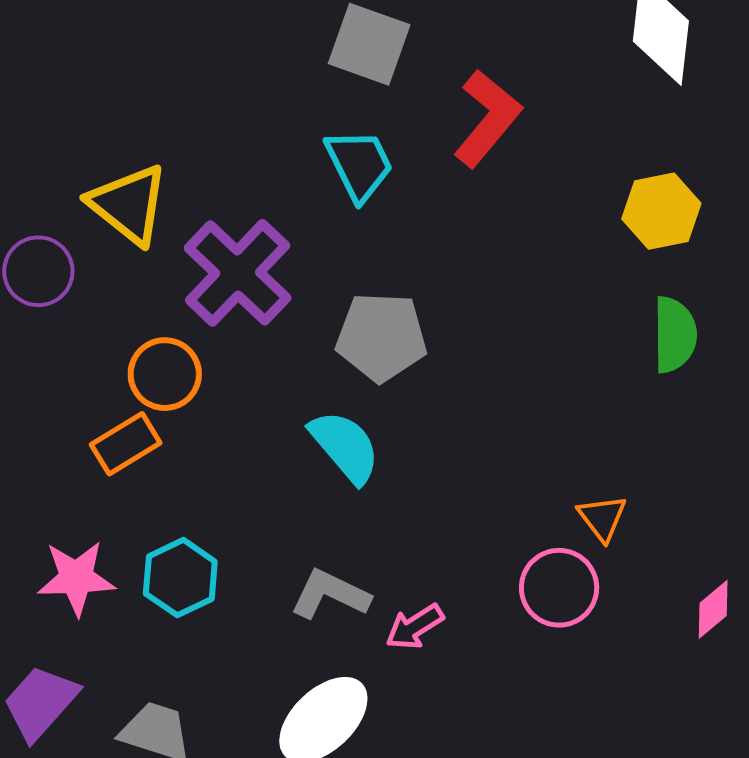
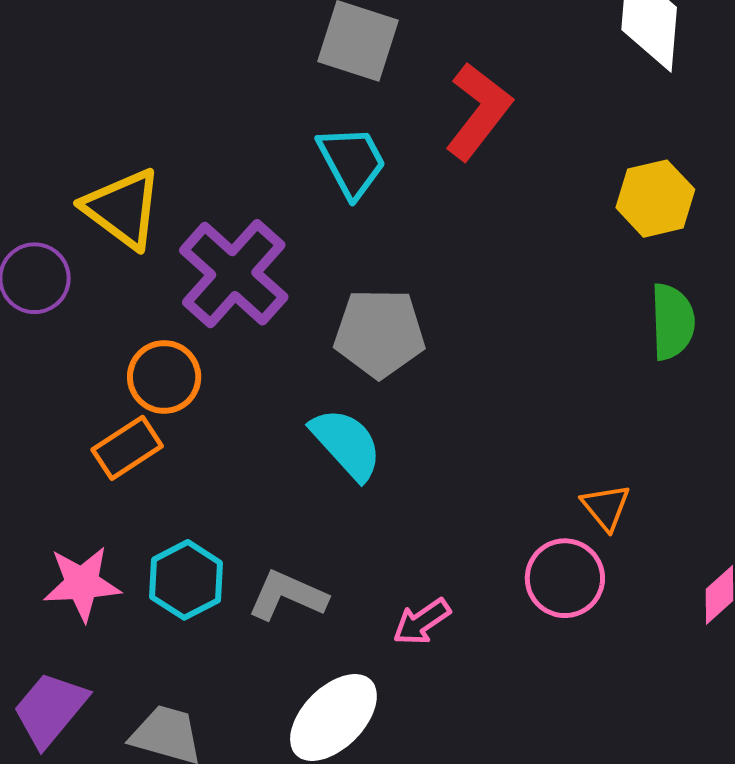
gray L-shape: (330, 594) -> (287, 596), moved

